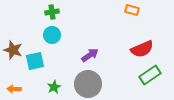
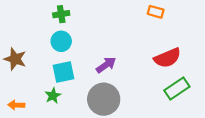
cyan square: (35, 61) -> (64, 72), moved
green star: (54, 87) -> (53, 96), moved

